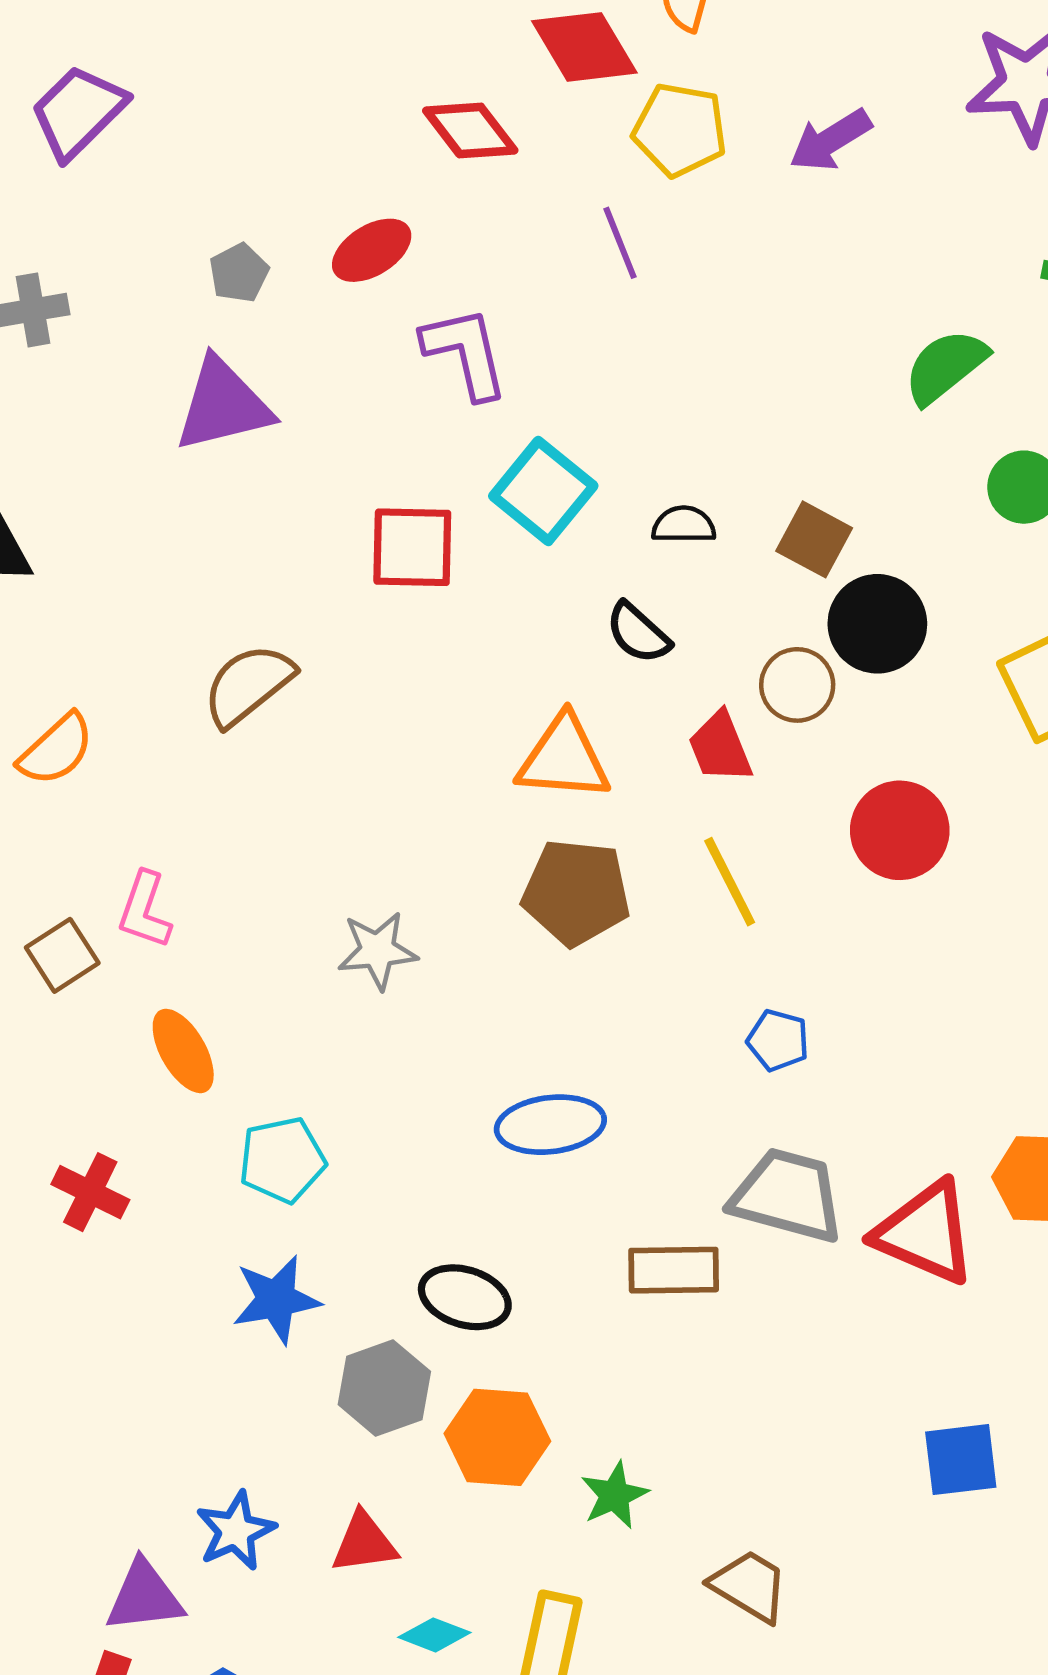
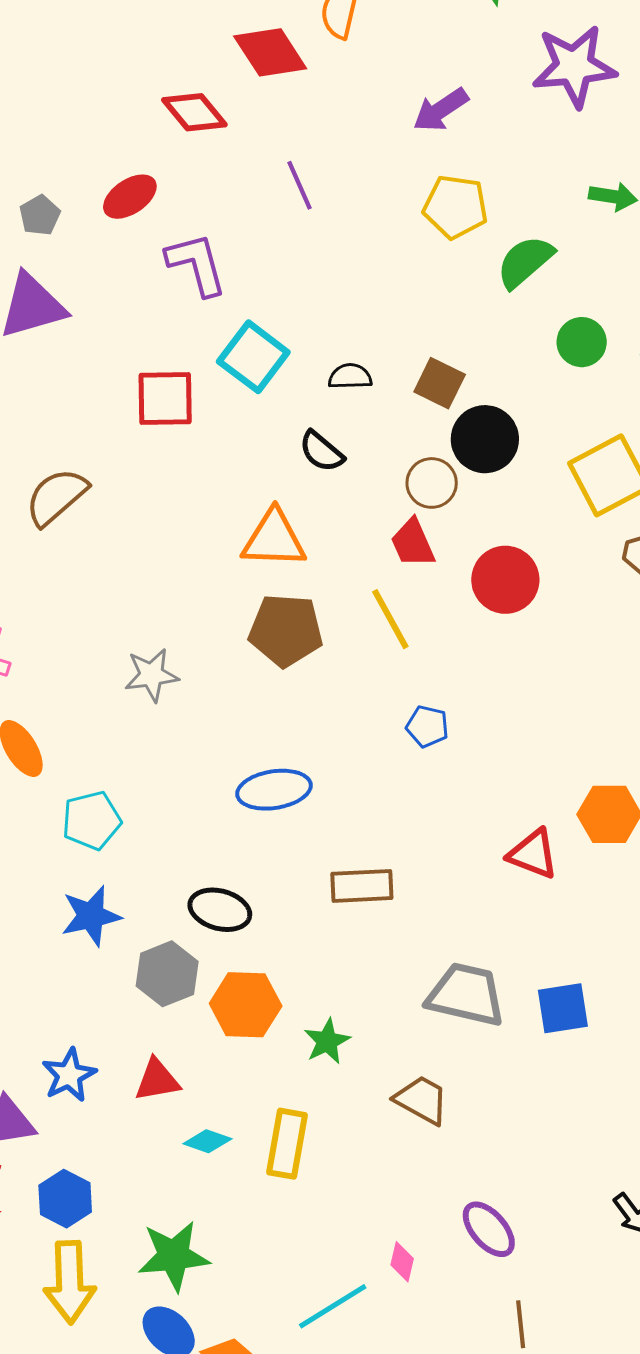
yellow pentagon: (680, 130) -> (455, 207), moved
red trapezoid: (720, 747) -> (413, 543), moved
gray trapezoid: (787, 1195) -> (466, 995), moved
red triangle: (925, 1233) -> (533, 854), size x0.7

